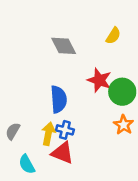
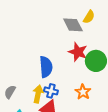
gray diamond: (64, 46) -> (73, 25), moved
orange star: (124, 125) -> (83, 92), moved

